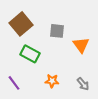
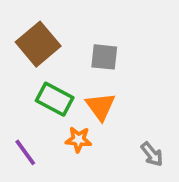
orange triangle: (81, 45) -> (101, 106), moved
orange star: (52, 81) -> (78, 140), moved

